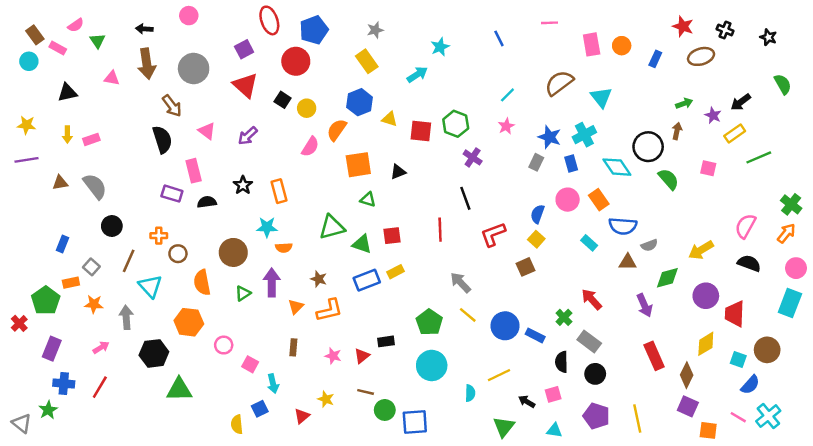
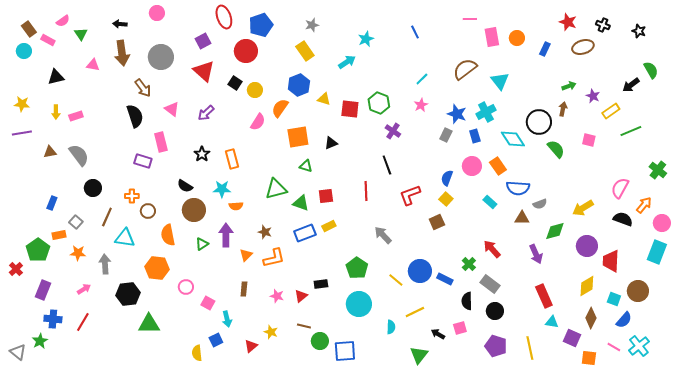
pink line: (550, 23) -> (470, 19), moved
black arrow: (741, 102) -> (631, 85), moved
black semicircle: (207, 202) -> (185, 186), moved, turned -140
orange arrow: (786, 233) -> (644, 205), moved
cyan triangle: (150, 286) -> (125, 238), turned -40
yellow line: (468, 315) -> (396, 280), moved
brown diamond: (687, 375) -> (591, 318), moved
cyan triangle: (554, 430) -> (552, 322), moved

